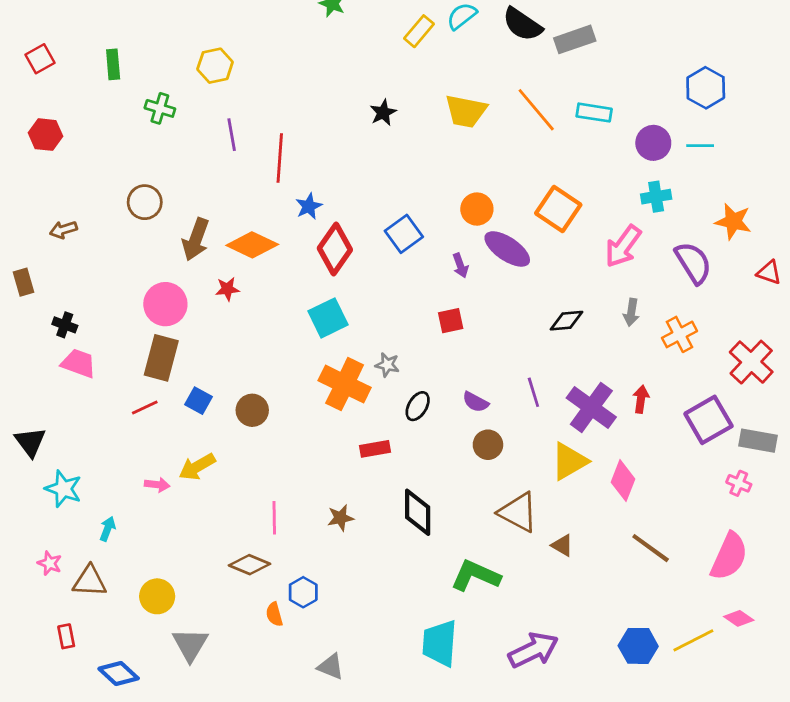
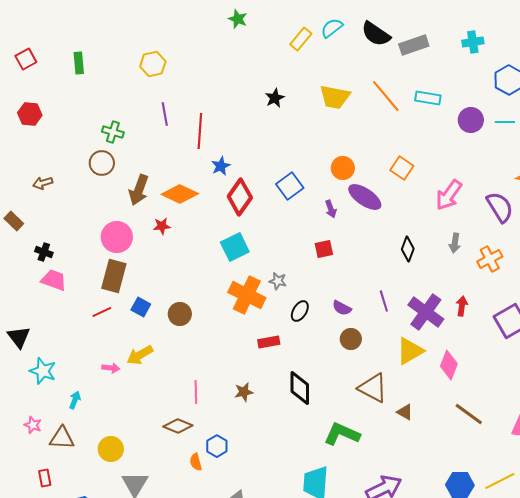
green cross: (160, 108) -> (113, 132), moved
cyan cross: (656, 197) -> (473, 42), moved
orange square: (558, 209) -> (402, 168), size x0.7
brown rectangle: (23, 282) -> (14, 221), turned -30
black diamond: (566, 321) -> (408, 249), turned -65

